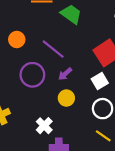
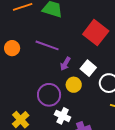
purple circle: (32, 75) -> (49, 95), moved
white square: (100, 81) -> (88, 68), moved

